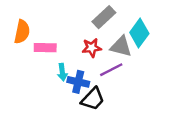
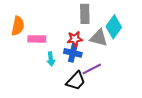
gray rectangle: (104, 17) -> (85, 14), turned -48
purple line: (111, 70) -> (92, 69), moved
blue cross: (78, 82) -> (73, 53), moved

